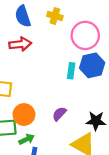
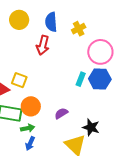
yellow cross: (55, 16) -> (79, 29), turned 32
red arrow: (20, 44) -> (43, 45), turned 96

